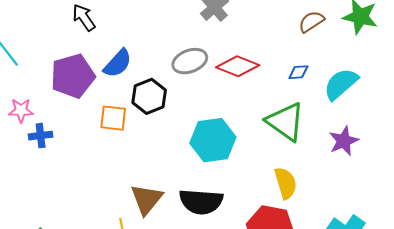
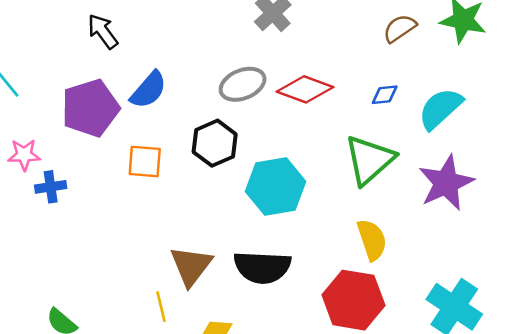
black hexagon: (149, 96) -> (215, 143), moved
green triangle: (285, 122) -> (369, 160), turned 45
purple star: (344, 141) -> (446, 183), size x1.4

